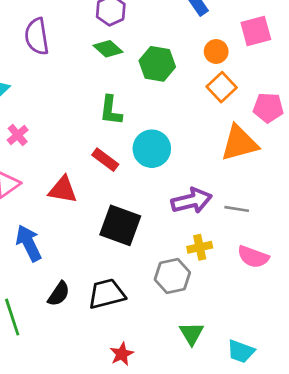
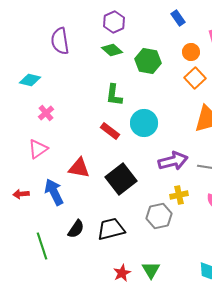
red triangle: (63, 190) -> (79, 168), moved
black square: (120, 225) -> (121, 179), turned 32
green triangle: (192, 333) -> (151, 270), moved

